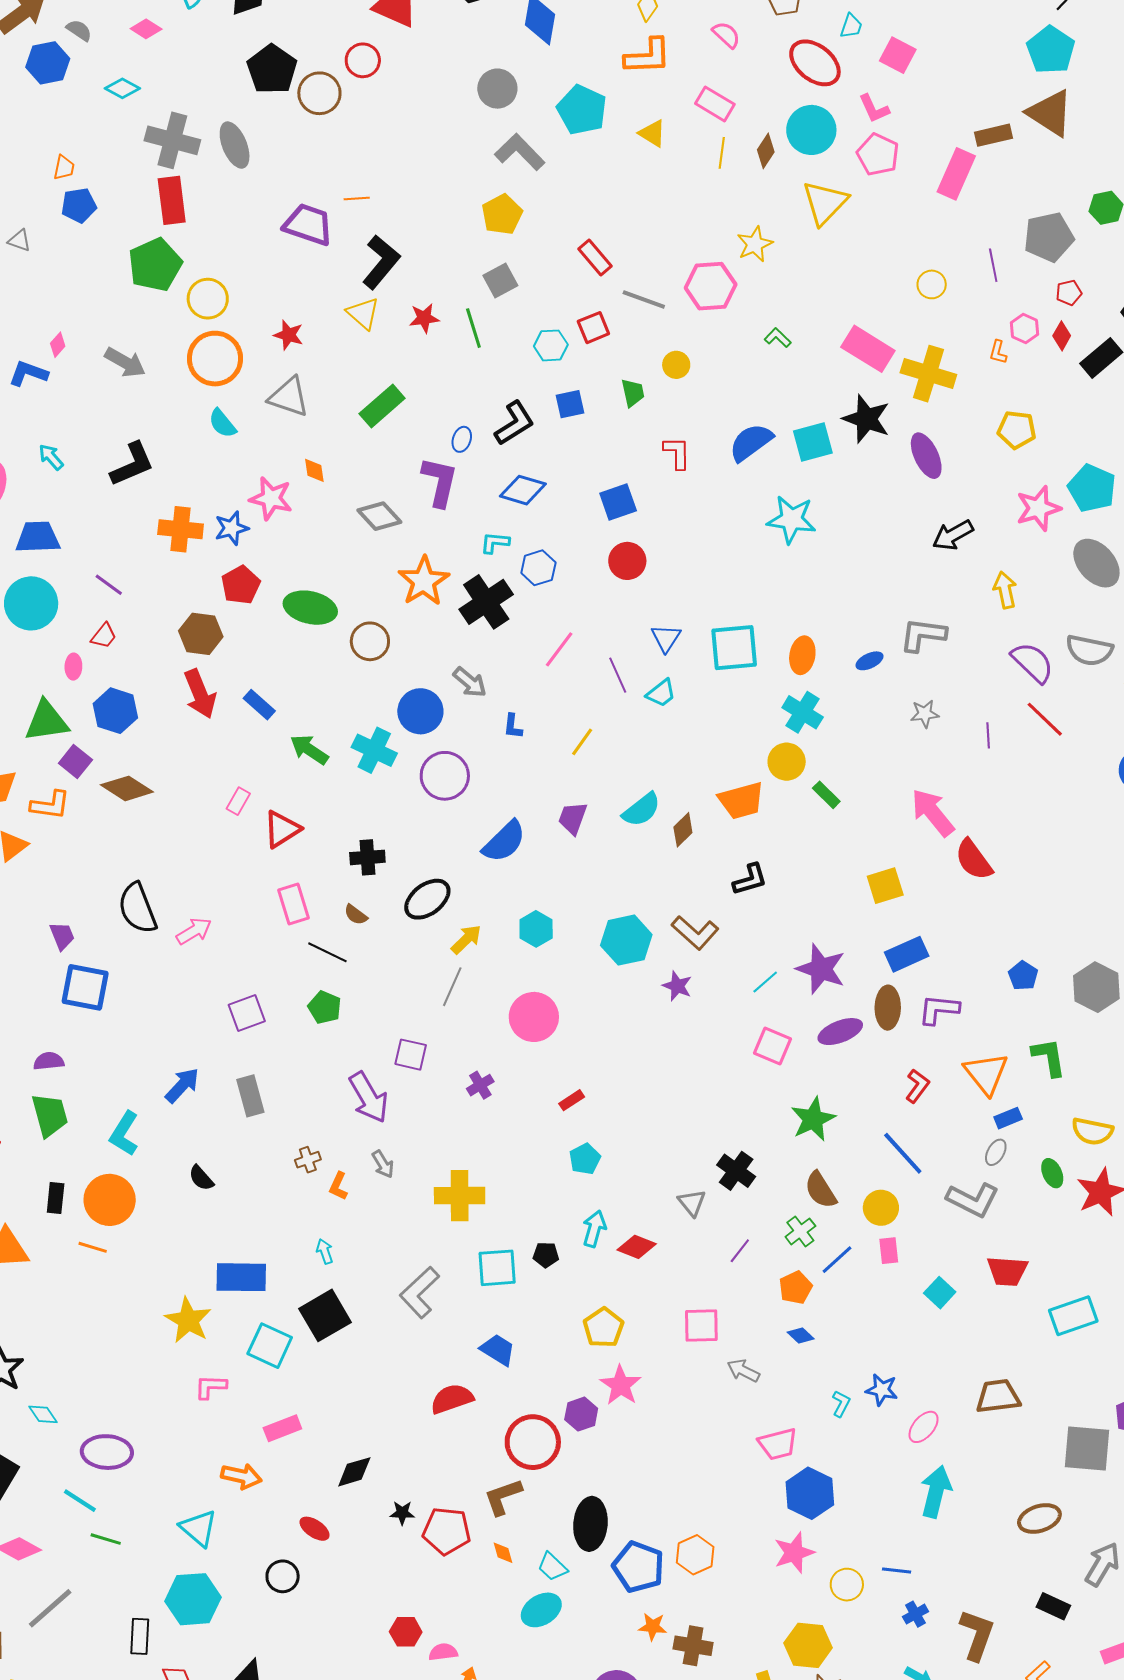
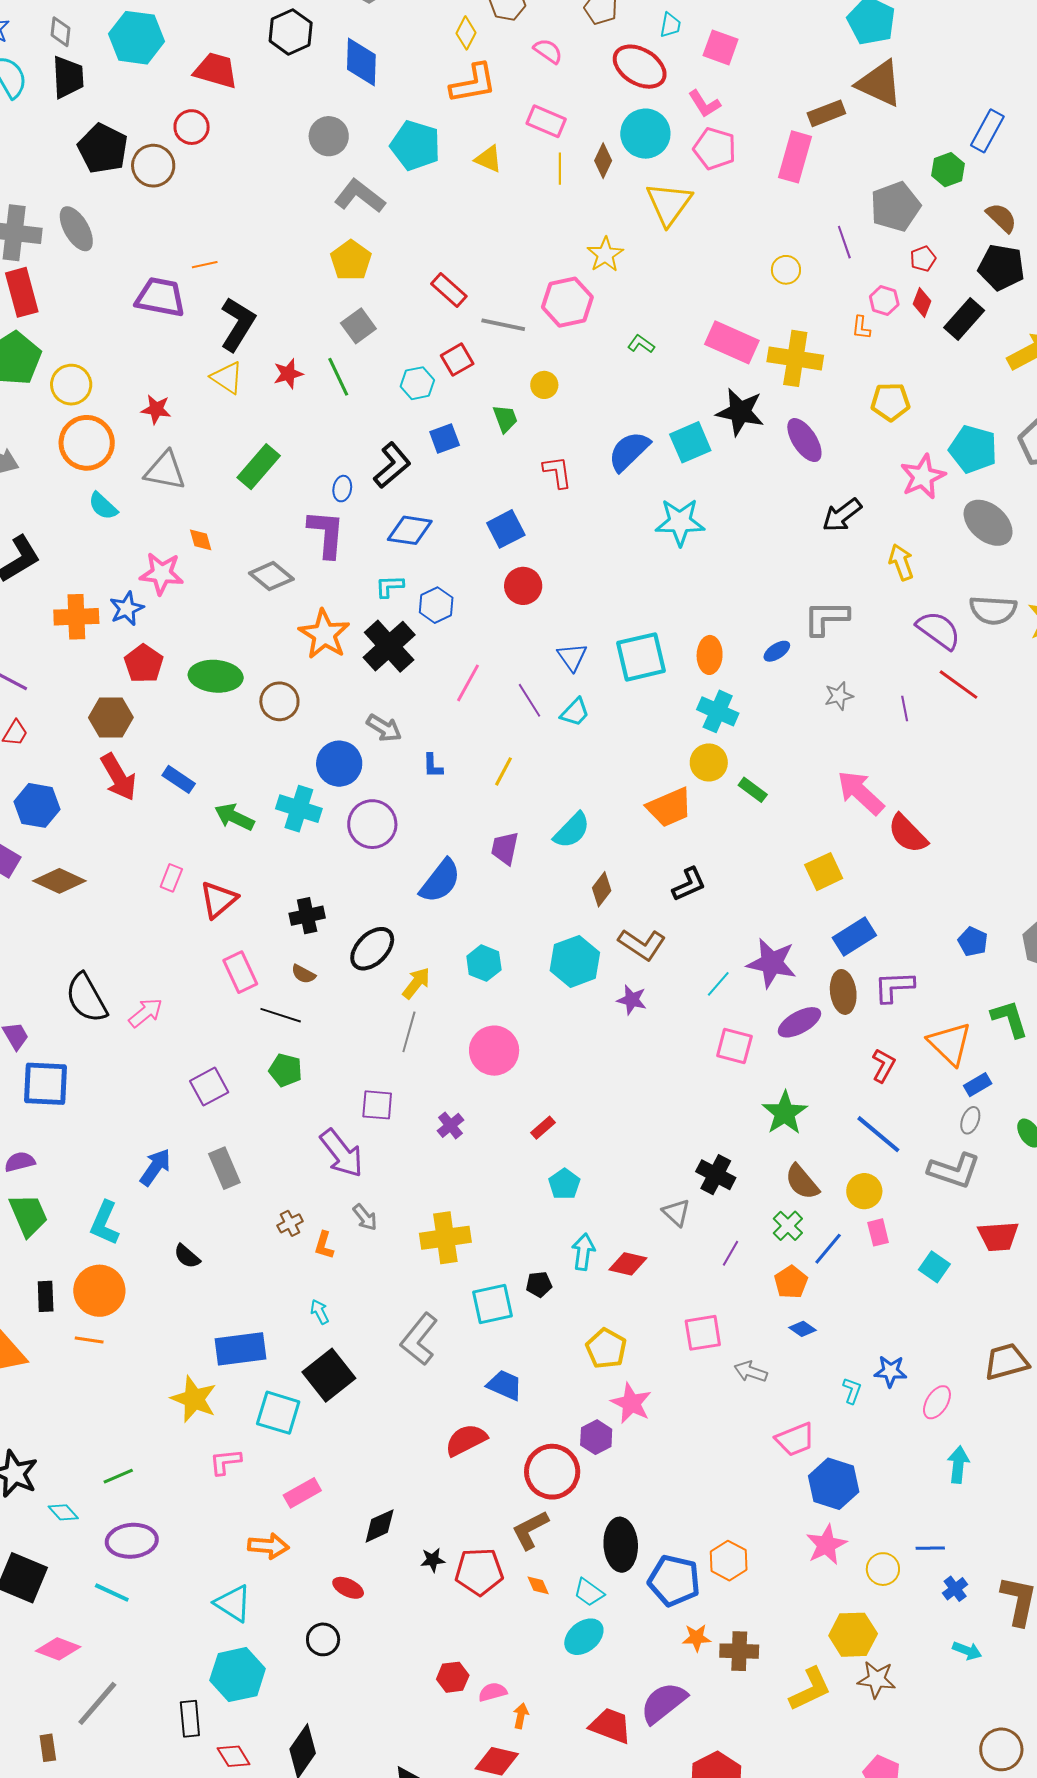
brown diamond: (683, 830) -> (602, 889), moved
cyan arrow: (936, 1492) -> (958, 1465), size x0.7
green line: (106, 1539) -> (118, 1476), moved, turned -32

